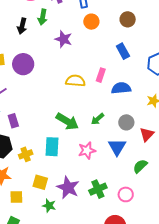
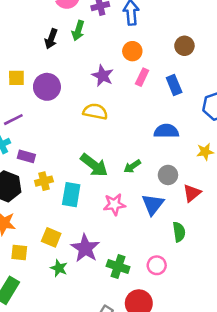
orange circle: (91, 22) -> (132, 51), moved
purple star: (63, 39) -> (103, 76), moved
pink rectangle: (101, 75) -> (142, 77), moved
yellow semicircle: (75, 81) -> (95, 112), moved
purple rectangle: (13, 121) -> (26, 156), turned -64
yellow cross: (26, 154) -> (44, 181), moved
green semicircle: (140, 166) -> (179, 232), turned 119
green cross: (98, 189) -> (118, 267), moved, turned 36

